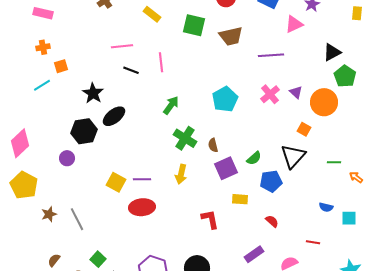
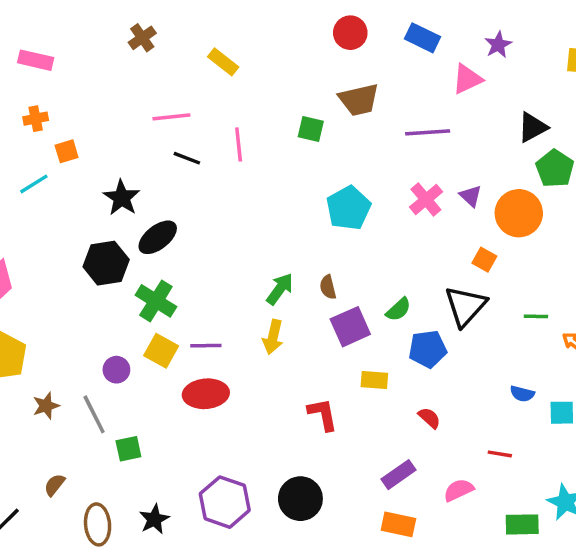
green square: (194, 25) -> (311, 129), moved, size x0.7
green arrow: (171, 105) -> (280, 289), moved
green cross: (185, 138) -> (156, 301), moved
purple circle: (67, 158) -> (116, 370), moved
green square: (98, 259) -> (128, 449), moved, turned 35

